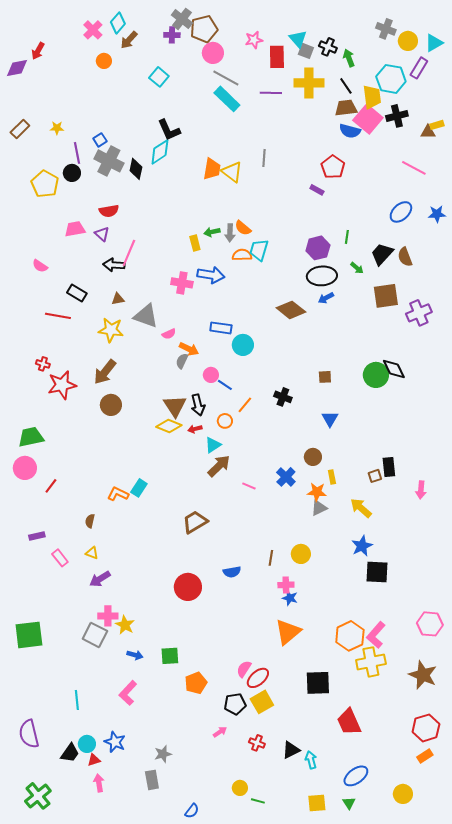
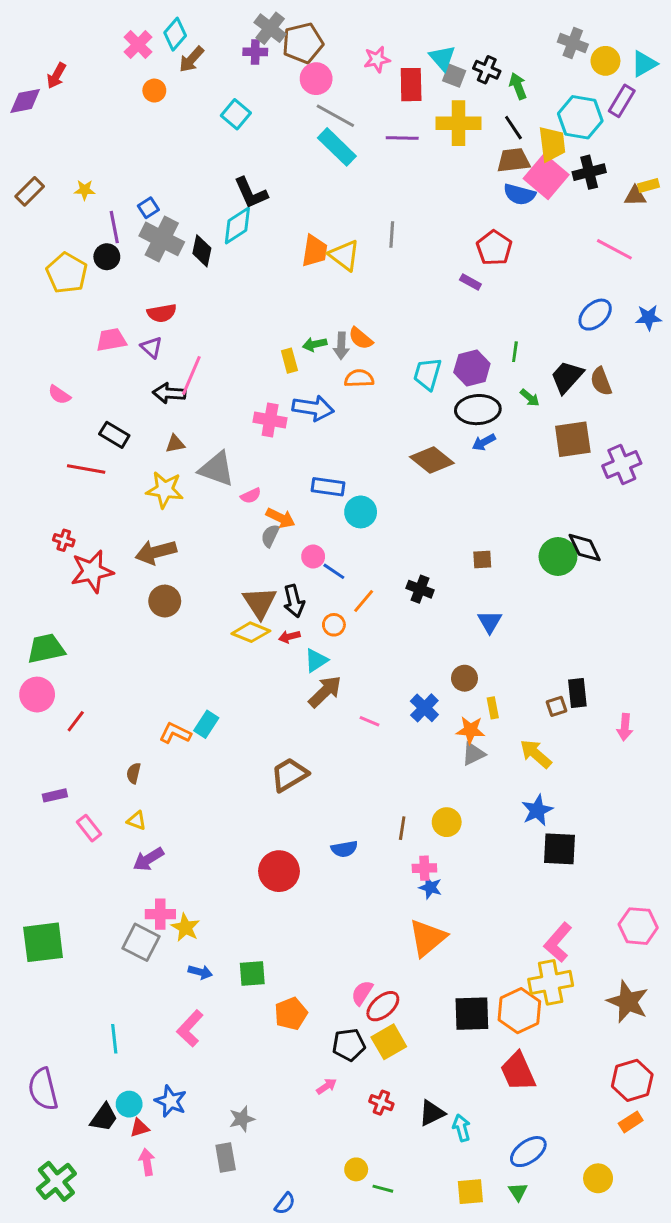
cyan trapezoid: (259, 250) -> (427, 374), moved
brown arrow: (105, 372) -> (156, 552), turned 36
orange hexagon: (350, 636) -> (519, 1011), moved

